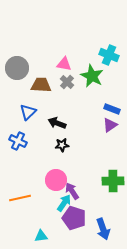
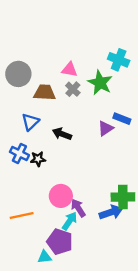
purple triangle: (110, 125) -> (105, 128), moved
black star: (62, 145) -> (38, 159), moved
purple pentagon: (74, 218) -> (60, 242), moved
blue arrow: (103, 229) -> (111, 212), moved, turned -90

